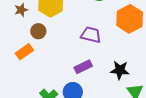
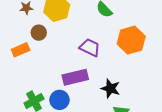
purple rectangle: (83, 67) -> (75, 77), size x1.4

